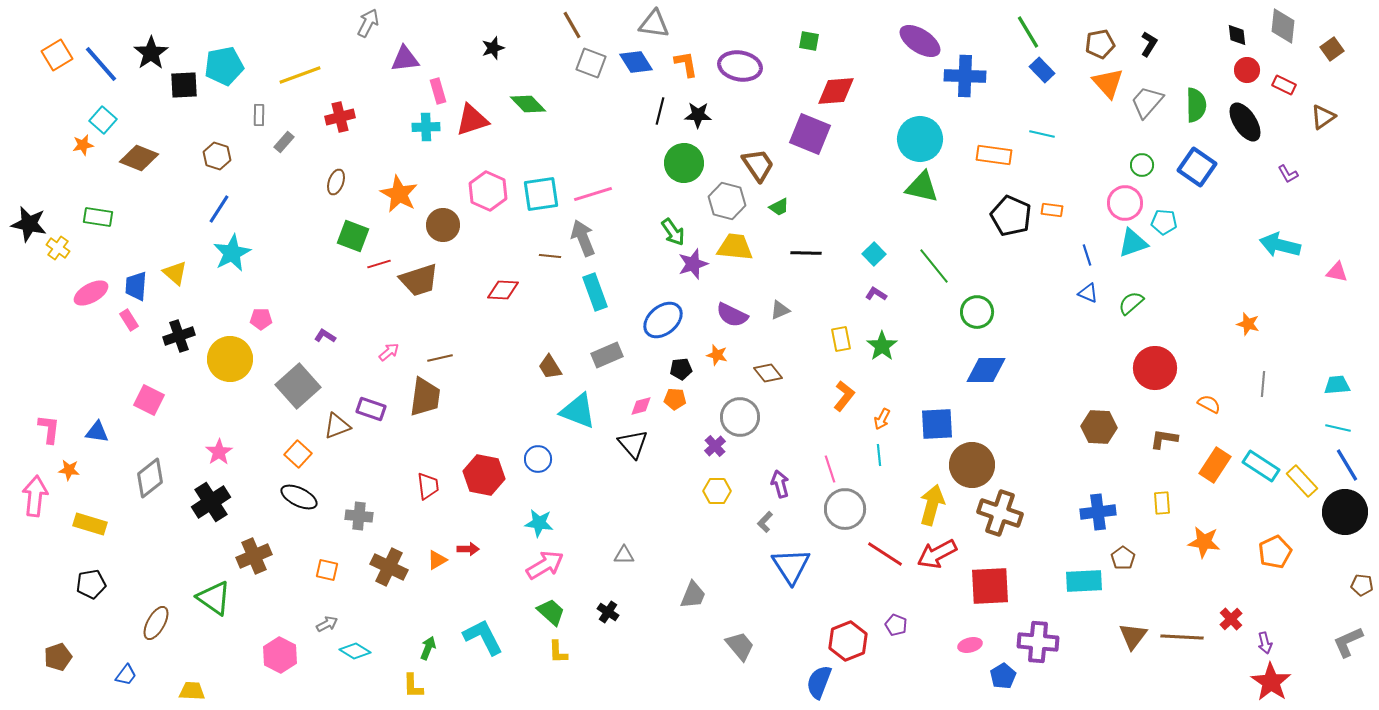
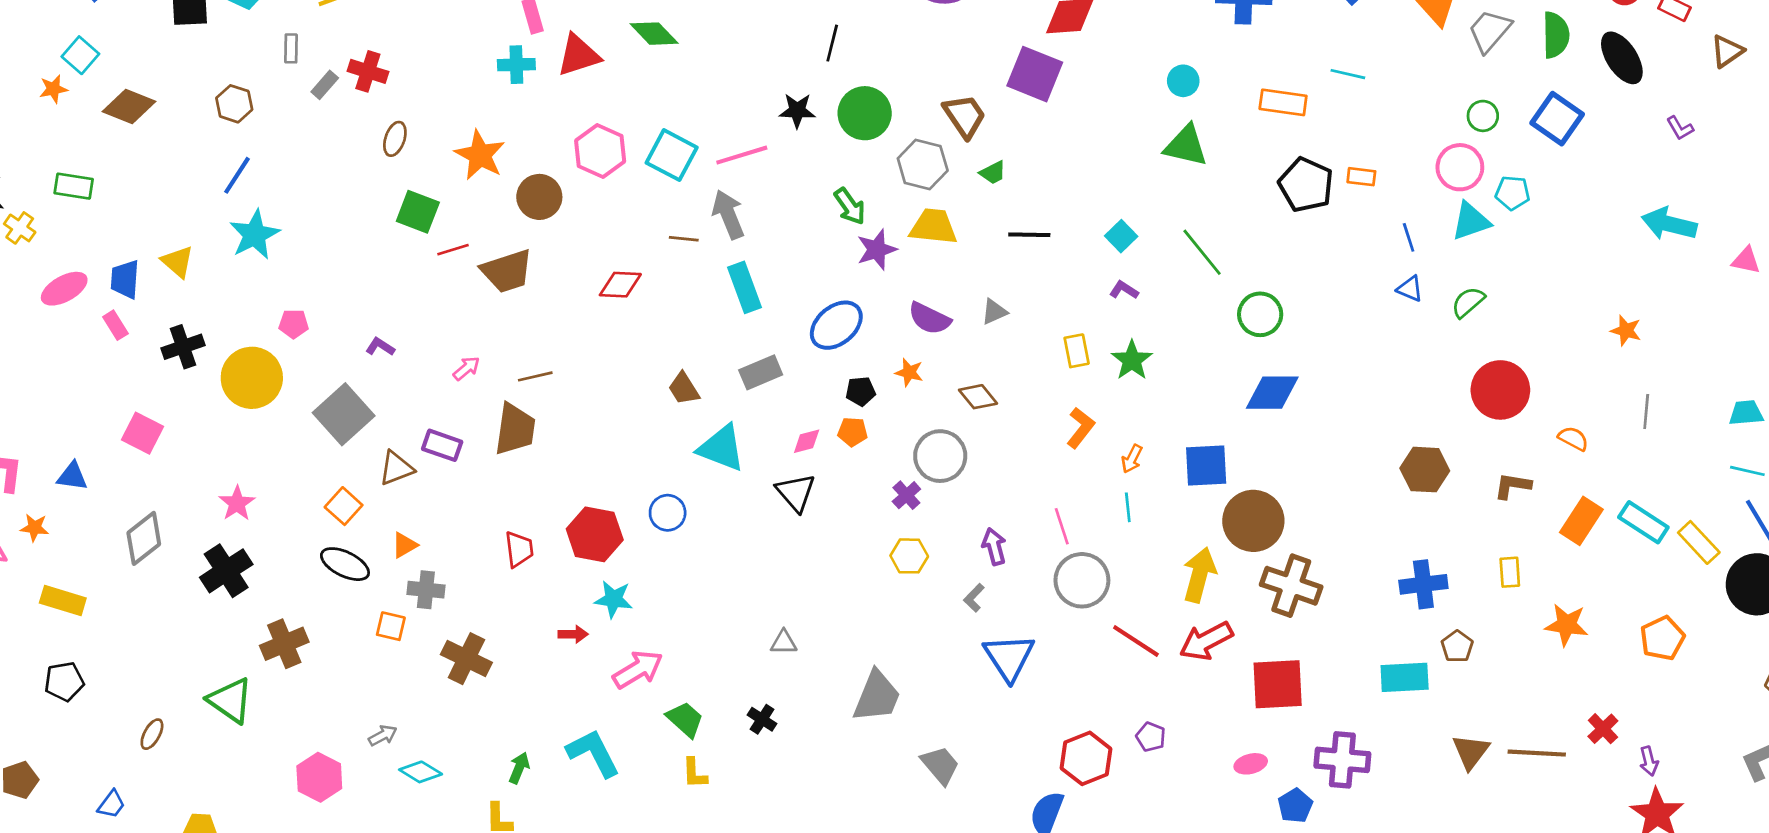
black star: (698, 115) -> (797, 111), moved
red cross: (340, 117) -> (368, 71), moved, turned 32
cyan circle: (920, 139) -> (1183, 81), size x0.5
cyan square: (541, 194) -> (672, 155), turned 36
cyan star: (539, 523) -> (614, 599), moved
orange triangle: (437, 560) -> (404, 545), moved
pink arrow: (545, 565) -> (638, 669), moved
orange square: (327, 570) -> (391, 626), moved
gray trapezoid: (693, 595) -> (877, 696), size x1.4
brown ellipse: (156, 623) -> (152, 734), size x0.7

